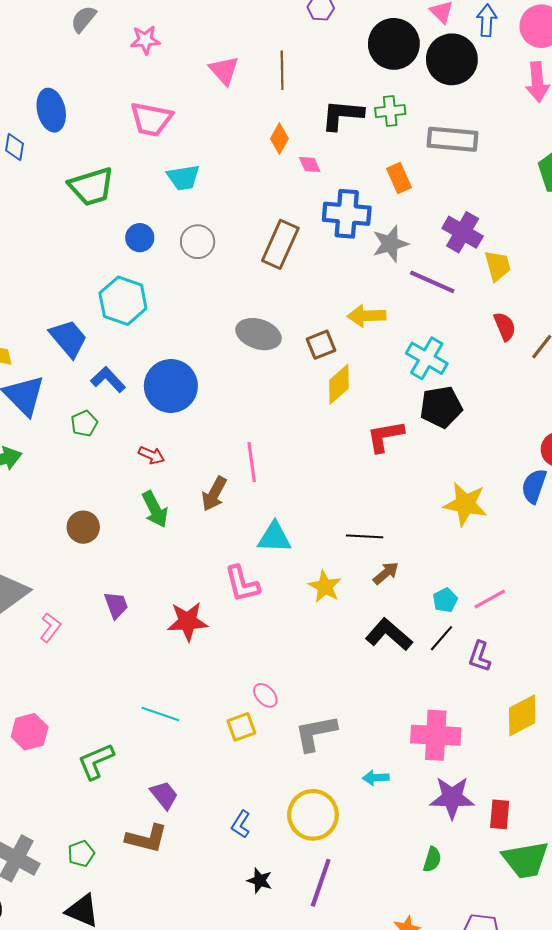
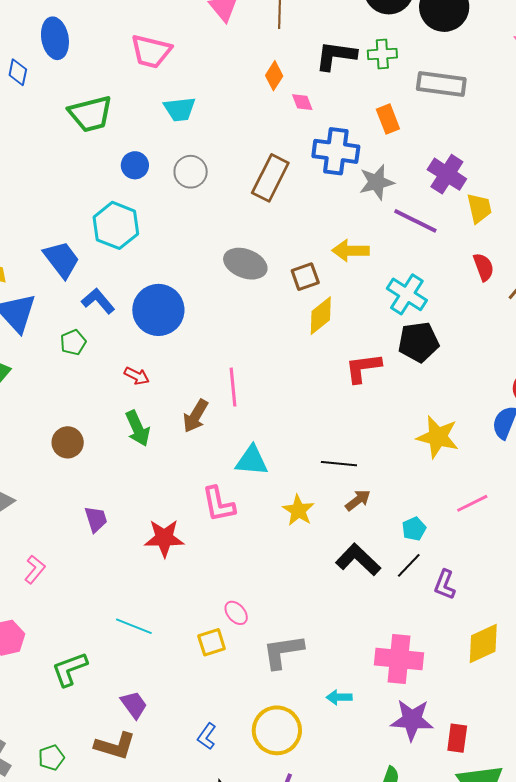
pink line: (490, 599) -> (472, 503), moved
pink L-shape: (50, 627) -> (35, 569), moved

